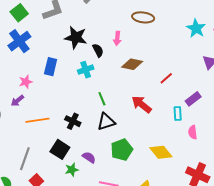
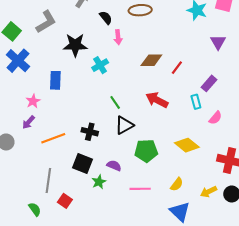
black semicircle: (98, 50) -> (106, 18), moved
brown diamond: (132, 64) -> (151, 60), moved
cyan cross: (86, 70) -> (100, 65), moved
pink semicircle: (193, 132) -> (215, 118), turned -120
green pentagon: (122, 150) -> (146, 151), turned 30

